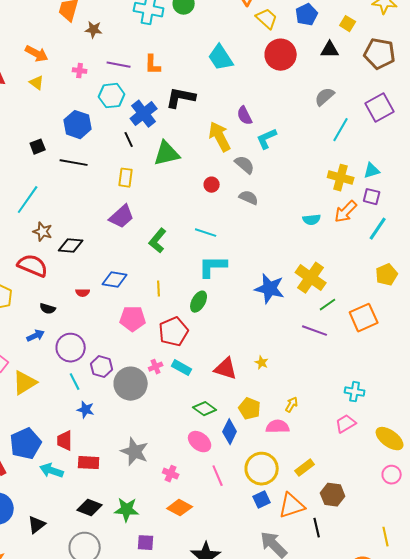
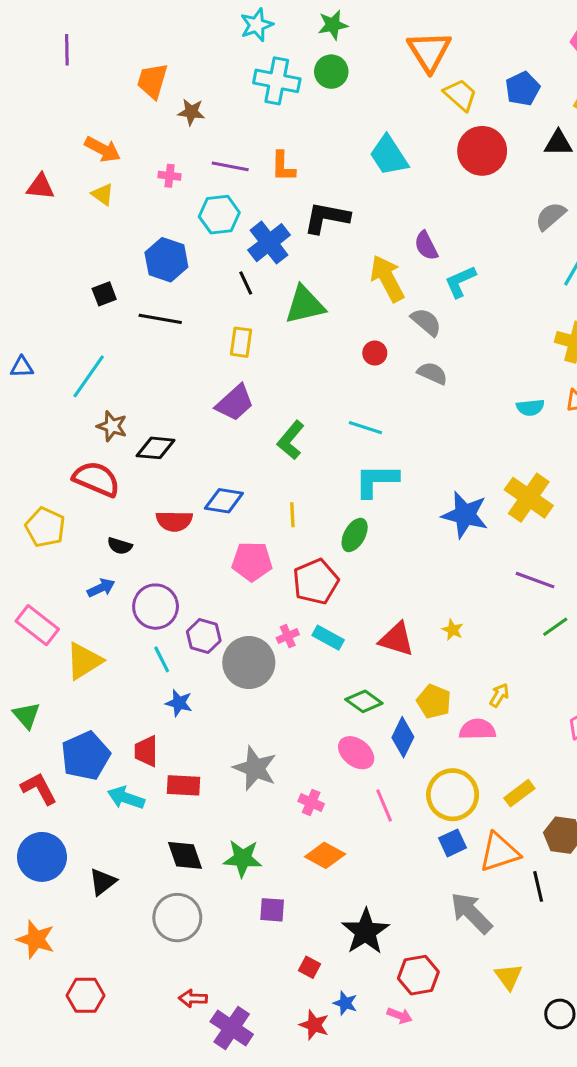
red semicircle: (83, 293) -> (174, 521), size x1.6
green line: (328, 305) -> (555, 627), moved
black diamond: (90, 508) -> (185, 855), turned 50

